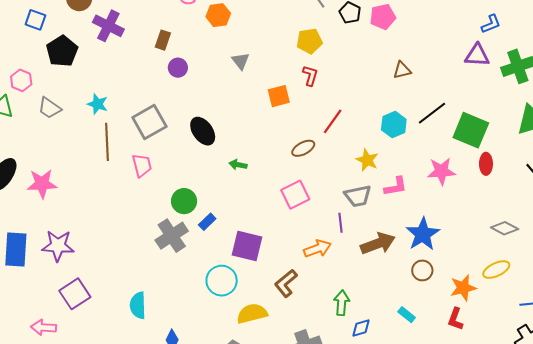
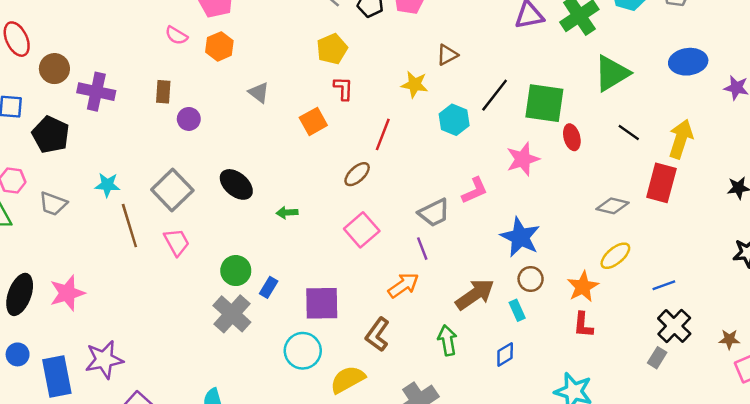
yellow star: (367, 160) -> (415, 84), moved
brown arrow: (378, 244) -> (475, 294), moved
cyan rectangle: (407, 315) -> (517, 310), moved, turned 42
blue diamond: (361, 328) -> (505, 355), moved

